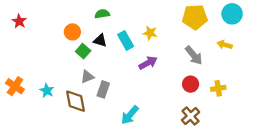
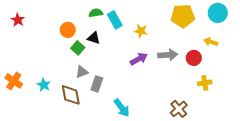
cyan rectangle: (126, 40) -> (115, 20), moved
gray arrow: (194, 55) -> (168, 55), moved, turned -54
red circle: (191, 84) -> (194, 58), moved
cyan arrow: (130, 115) -> (122, 108), turned -78

